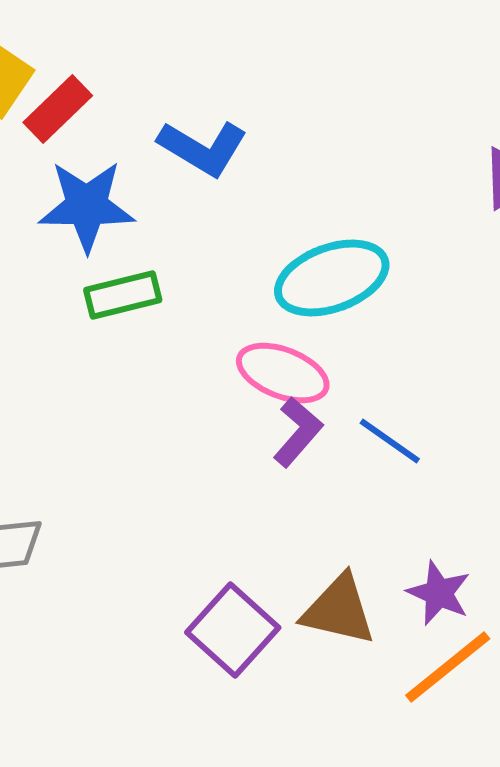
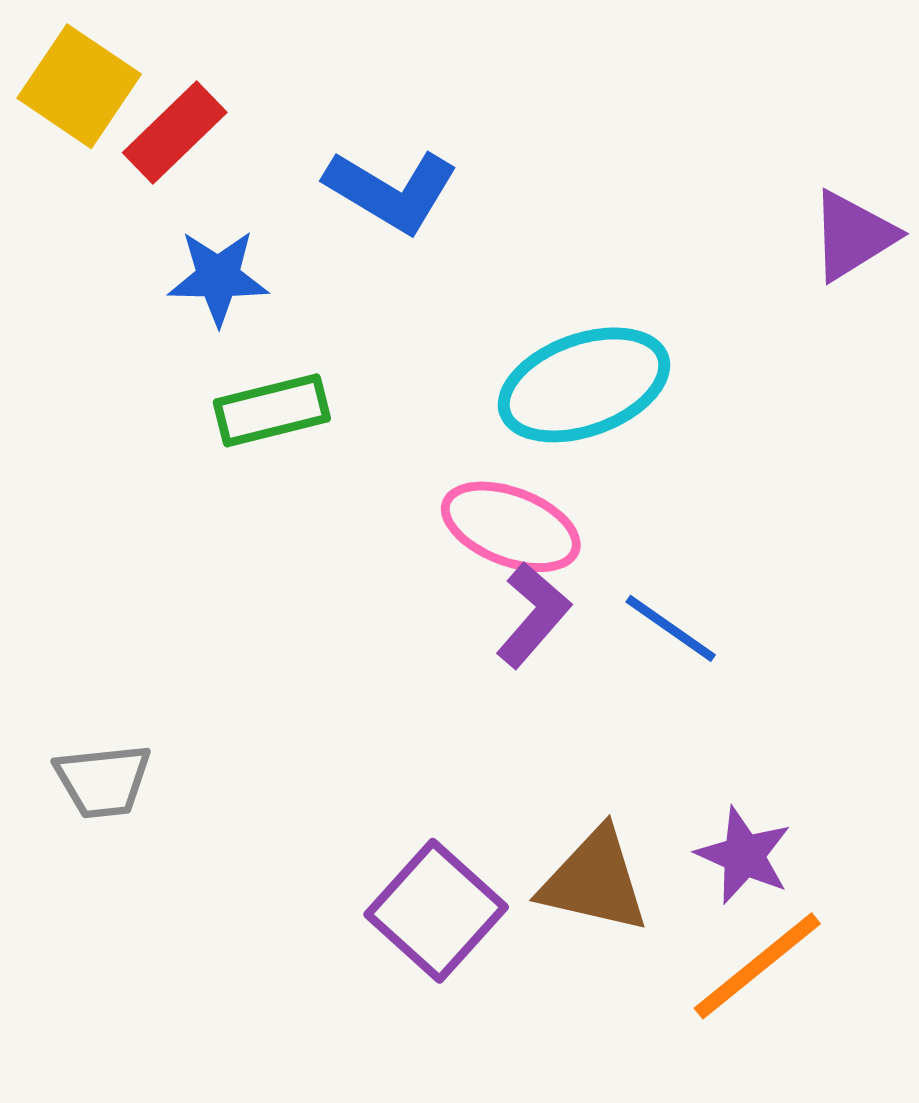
blue star: (87, 206) -> (218, 277), size x0.7

